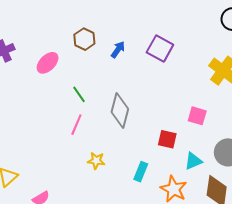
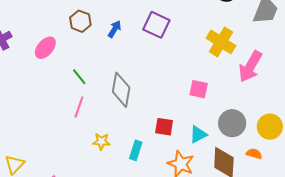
red square: (167, 139) -> (164, 127), moved
cyan rectangle: (141, 172) -> (136, 150), moved

